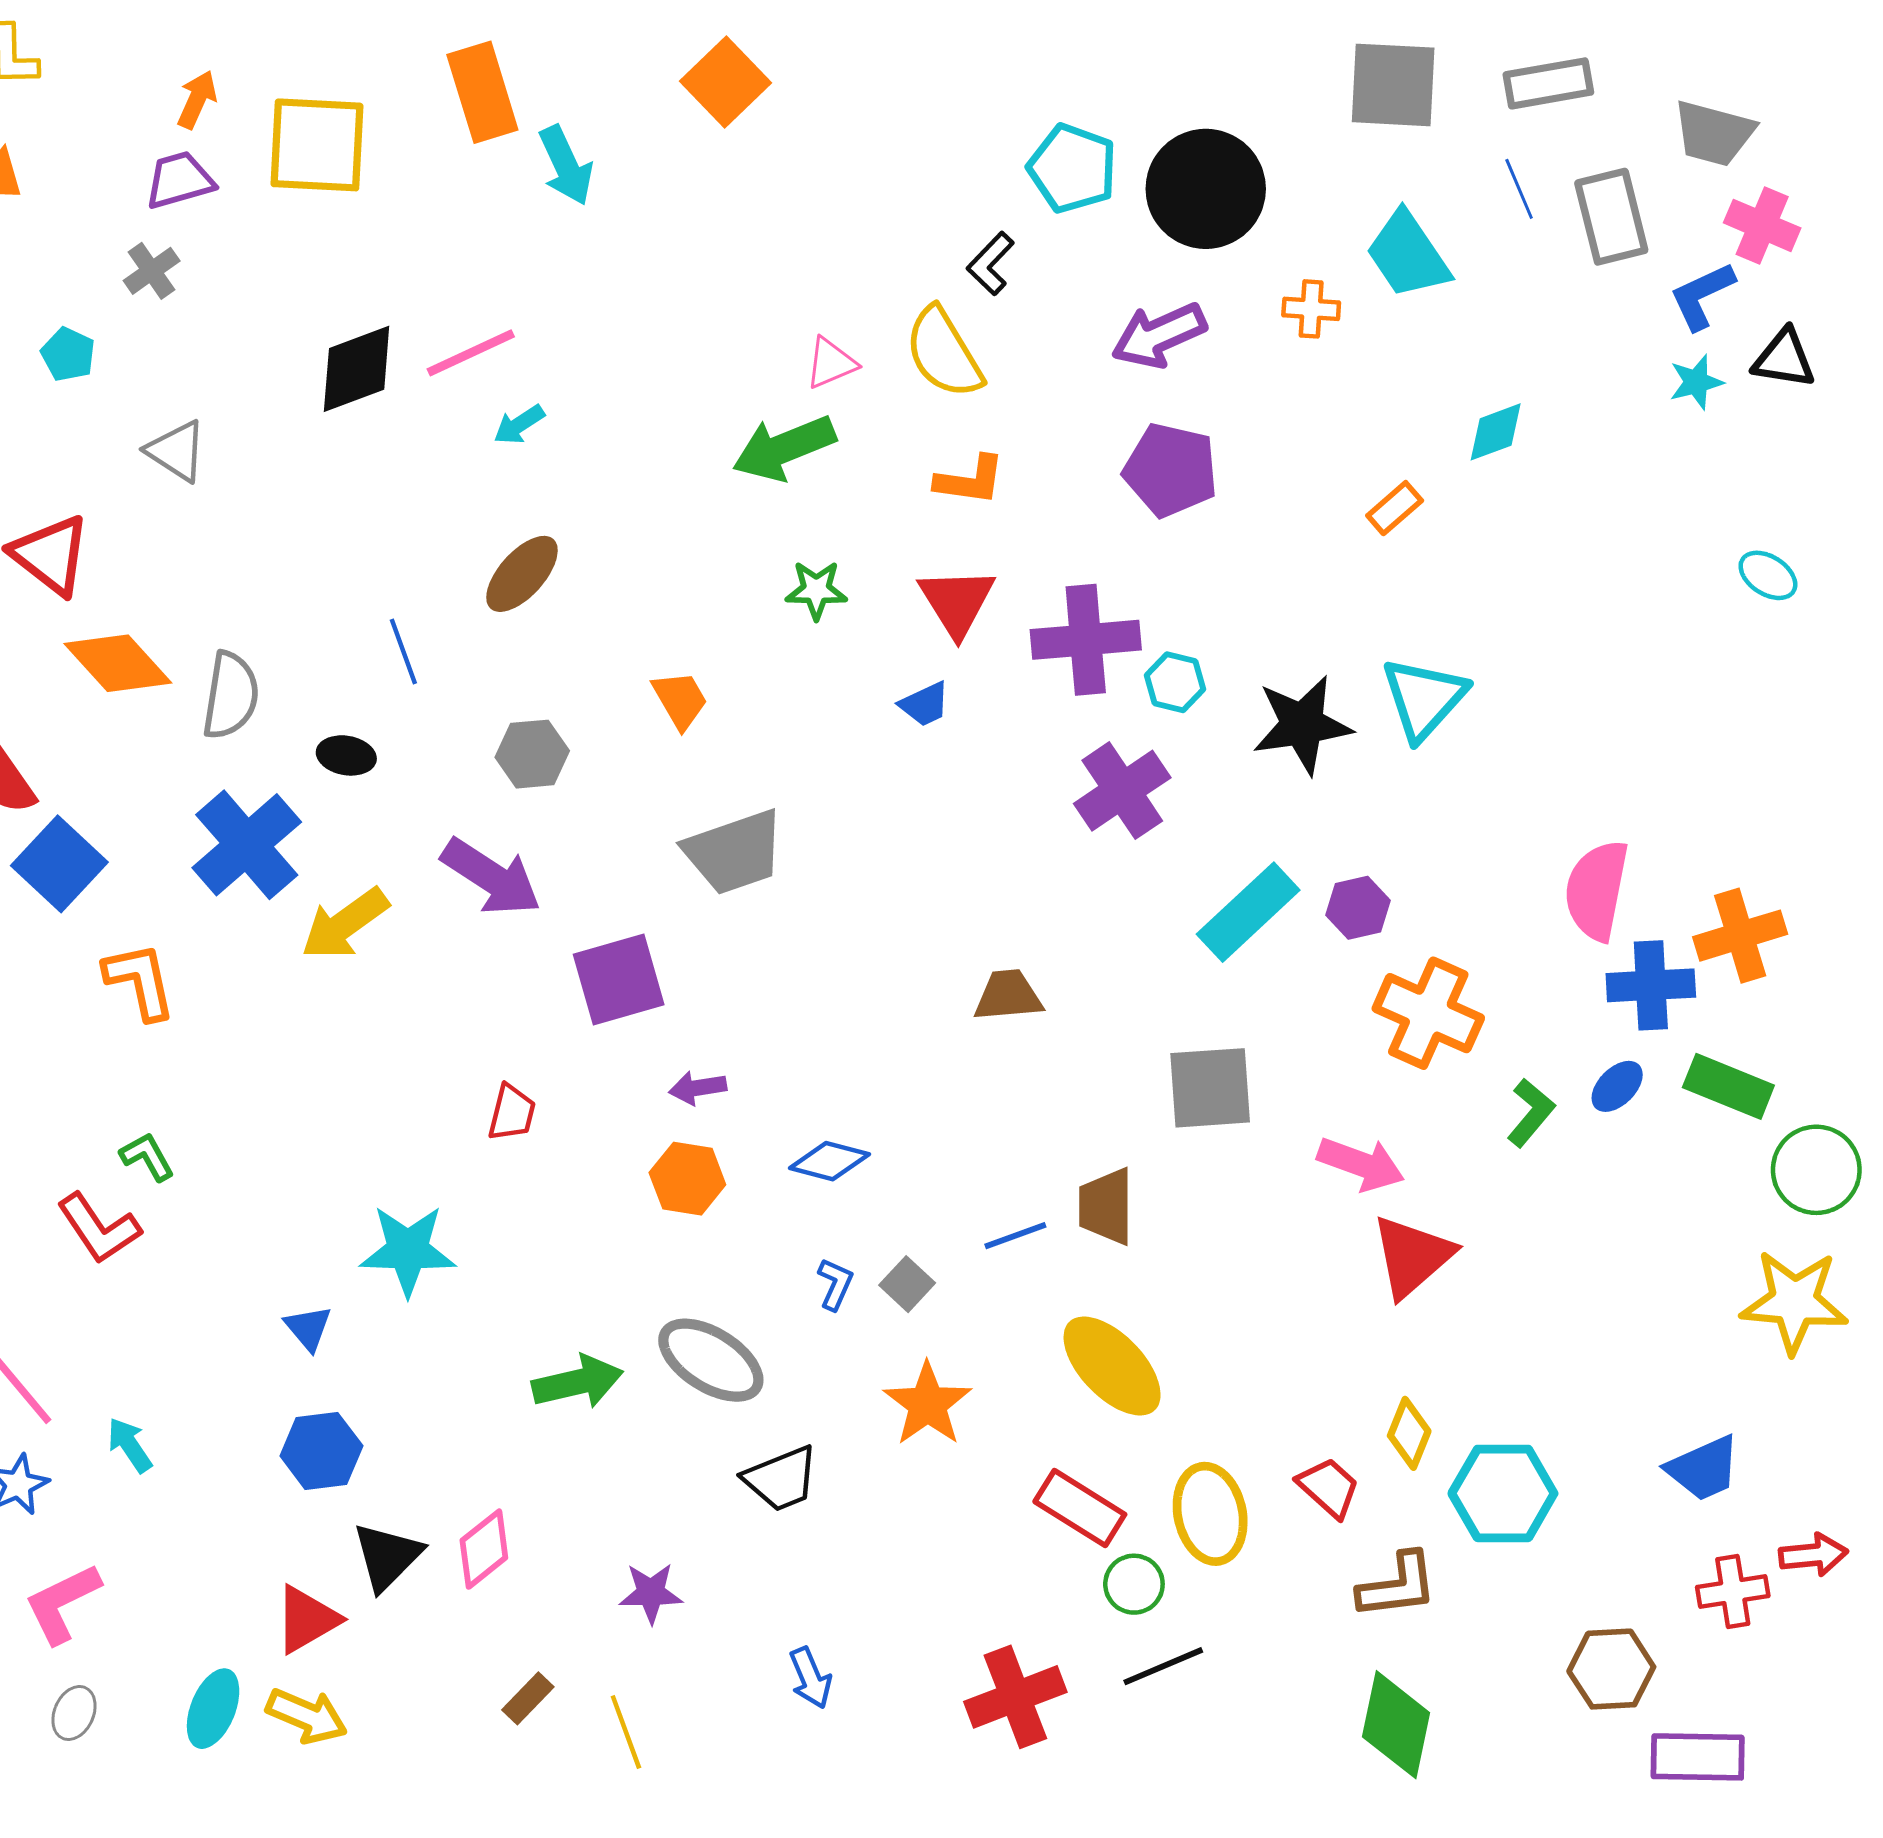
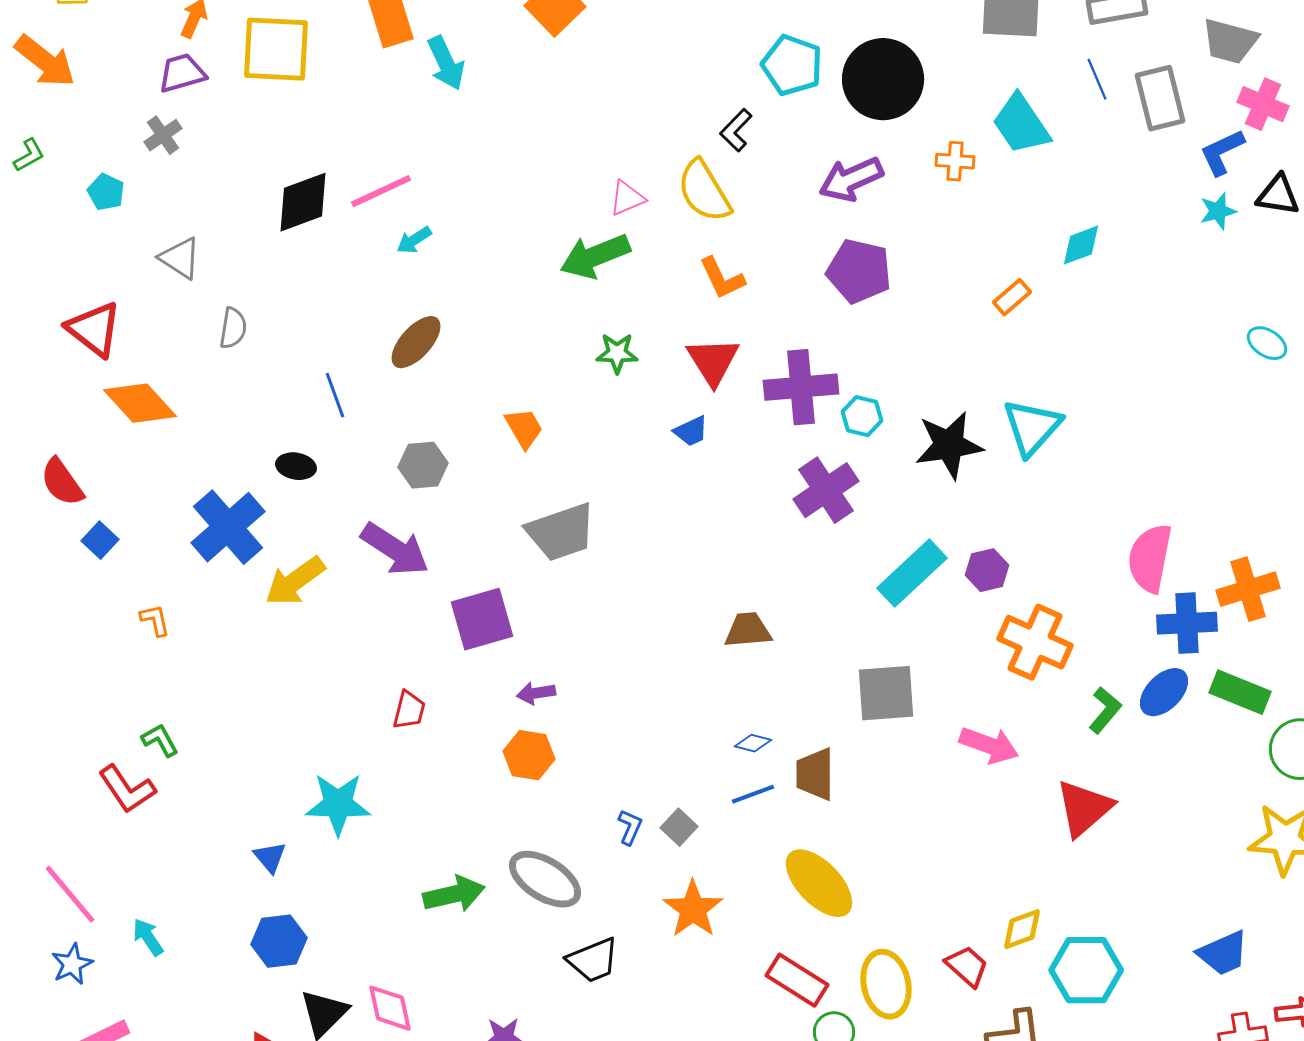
orange L-shape: (970, 480) -> (722, 278), turned 57
gray semicircle: (231, 695) -> (233, 328), moved, size x0.7
blue square: (59, 864) -> (100, 540), size x0.6
orange L-shape: (140, 981) -> (155, 620), size x0.6
blue ellipse: (1617, 1086) -> (1164, 692), size x1.4
blue diamond: (829, 1161) -> (753, 743), moved, size x0.7
red triangle: (1412, 1256) -> (1084, 808), moved
yellow diamond: (1409, 1433) -> (1022, 929), turned 48
pink diamond: (484, 1549) -> (390, 1008), turned -64

